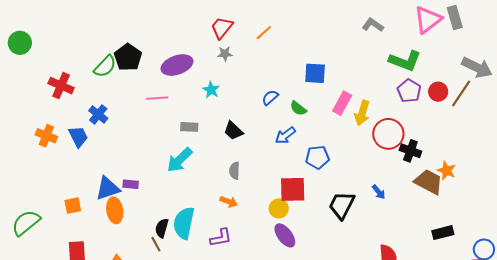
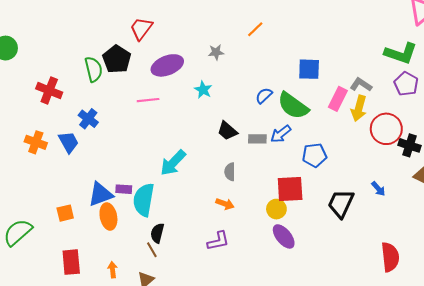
gray L-shape: (373, 25) -> (361, 85), moved
red trapezoid: (222, 28) -> (141, 28), moved
green semicircle: (105, 66) -> (94, 69), turned -55
green semicircle: (298, 108) -> (293, 106), size x1.8
gray rectangle: (189, 127) -> (257, 139), moved
cyan semicircle: (184, 223) -> (144, 200), moved

